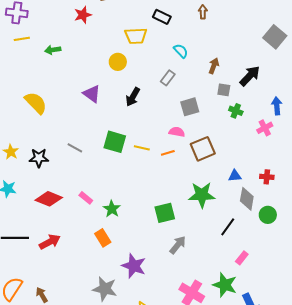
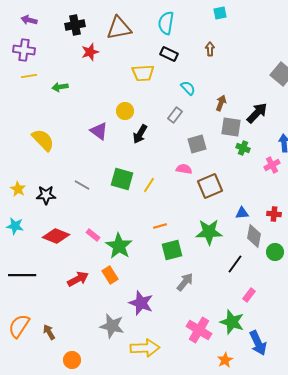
yellow circle: (118, 62) -> (125, 111), moved
gray square: (224, 90) -> (231, 127), size x1.5
yellow line: (142, 148) -> (149, 185), turned -70
orange line: (168, 153) -> (160, 226), moved
green star: (112, 209) -> (119, 246), size x1.5
red arrow: (50, 242) -> (78, 279), moved

